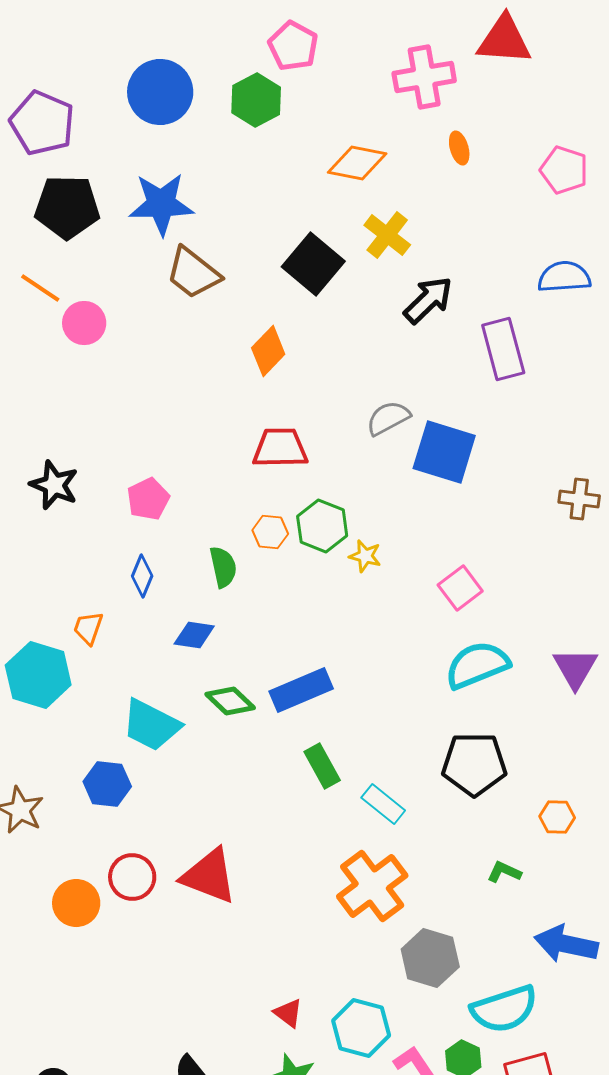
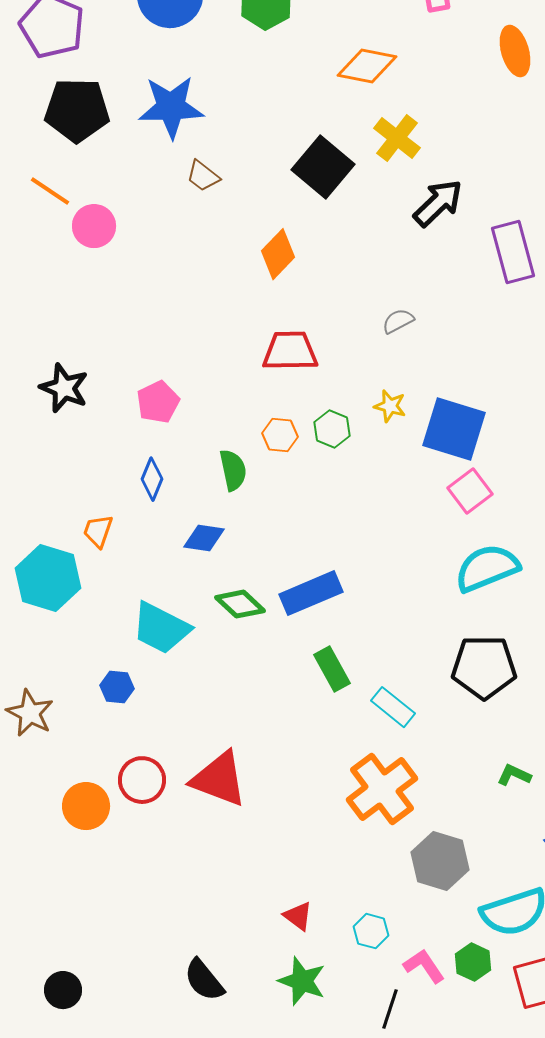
orange ellipse: (459, 148) -> (515, 51), moved, size x1.5
brown trapezoid: (193, 273) -> (203, 176), size x0.6
gray semicircle: (388, 418) -> (398, 321), size x0.7
blue square: (444, 452) -> (454, 429), moved
green hexagon: (322, 526) -> (332, 429), size x0.7
yellow star: (365, 556) -> (390, 406), moved
blue hexagon: (107, 784) -> (117, 687), size x0.7
cyan hexagon: (361, 1028) -> (371, 931), size x0.6

